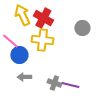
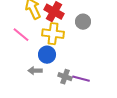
gray circle: (82, 28) -> (83, 22), moved
blue circle: (19, 55) -> (47, 55), moved

